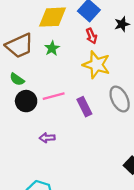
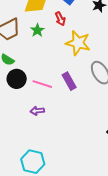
red arrow: (91, 36) -> (60, 19), moved
pink line: (54, 96) -> (42, 84), moved, turned 36

